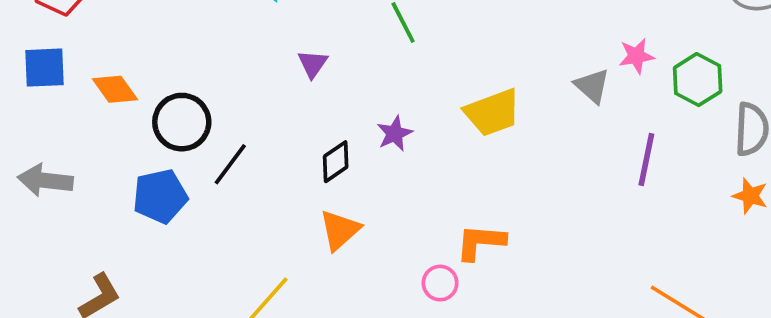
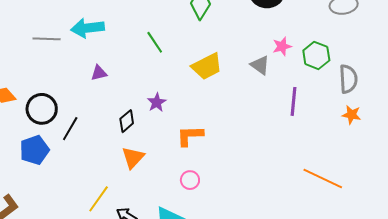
purple triangle: (313, 64) -> (99, 73), moved, turned 48
yellow trapezoid: (493, 113) -> (207, 66), moved
orange L-shape: (480, 242) -> (190, 136), moved

